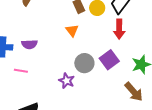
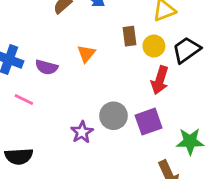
red arrow: (119, 29) -> (160, 80), moved
orange triangle: (72, 31) -> (86, 54), moved

